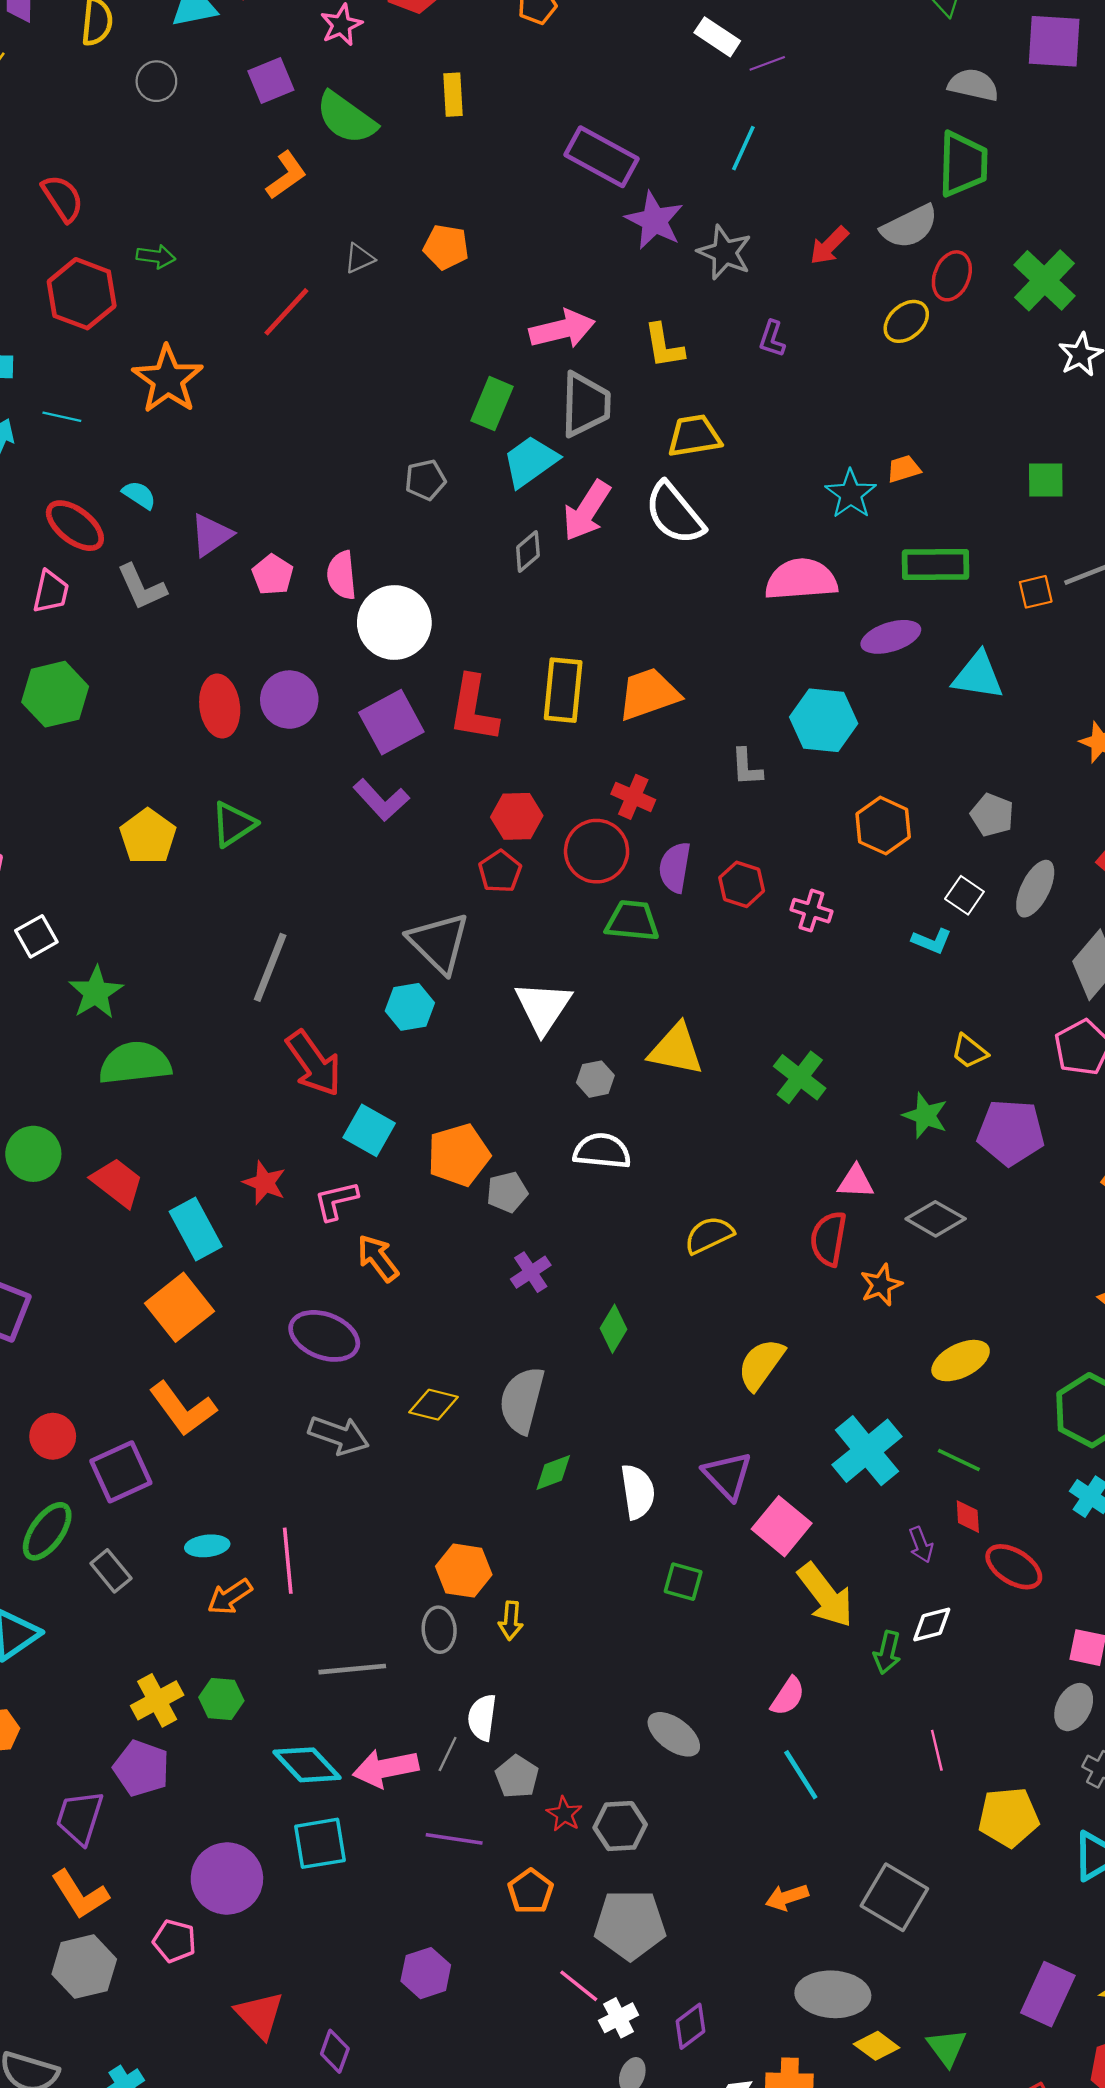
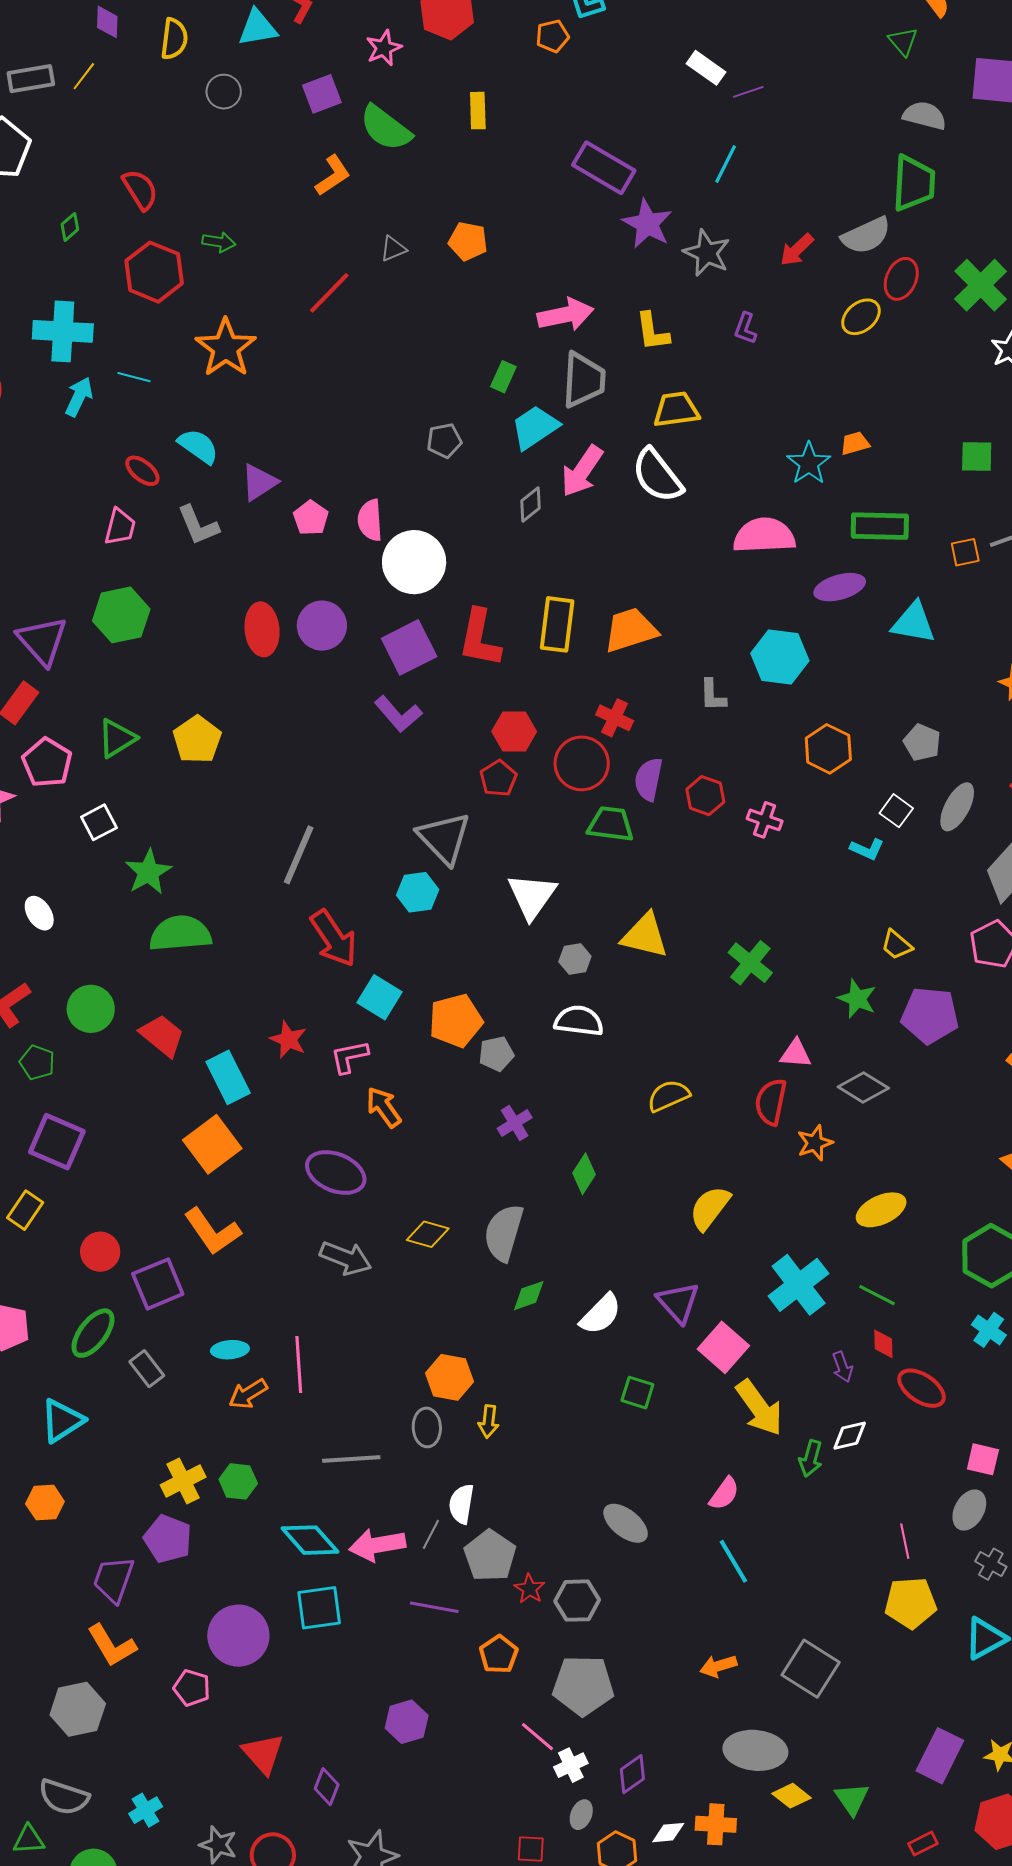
green rectangle: (492, 404) -> (503, 377), size x0.7
cyan semicircle: (139, 495) -> (198, 446), size x1.4
red ellipse: (75, 526) -> (142, 471), size x0.7
green triangle: (233, 824) -> (117, 738), moved
white semicircle: (638, 1492) -> (601, 1314), turned 51
pink line: (937, 1750) -> (905, 1541), moved
gray pentagon: (517, 1777) -> (490, 1556), size x1.4
gray hexagon: (84, 1967) -> (78, 1709), moved

